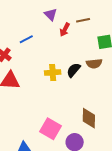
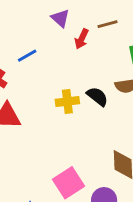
black semicircle: (74, 70) -> (97, 96), turned 91
pink square: (51, 129) -> (69, 183), turned 30

